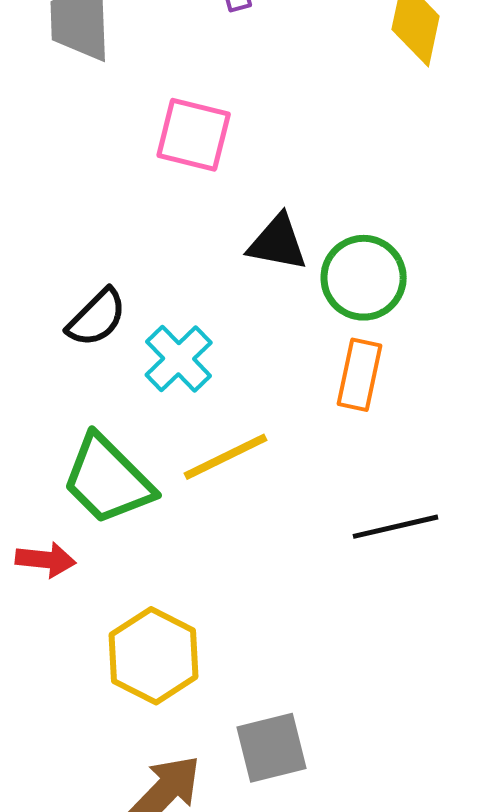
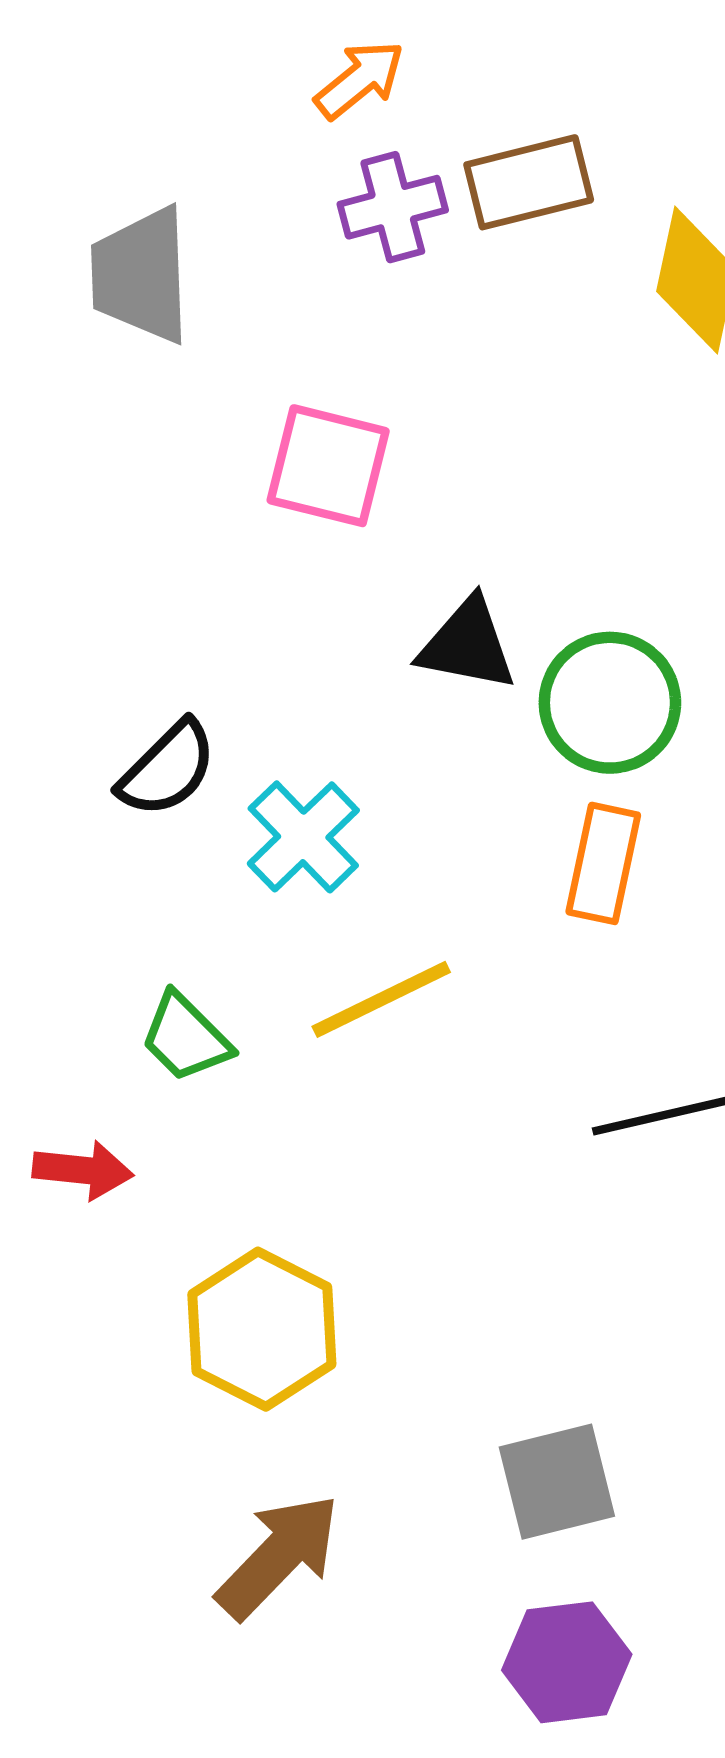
green trapezoid: (108, 480) -> (186, 1037), size x0.6
gray square: (272, 748) -> (557, 1482), moved

